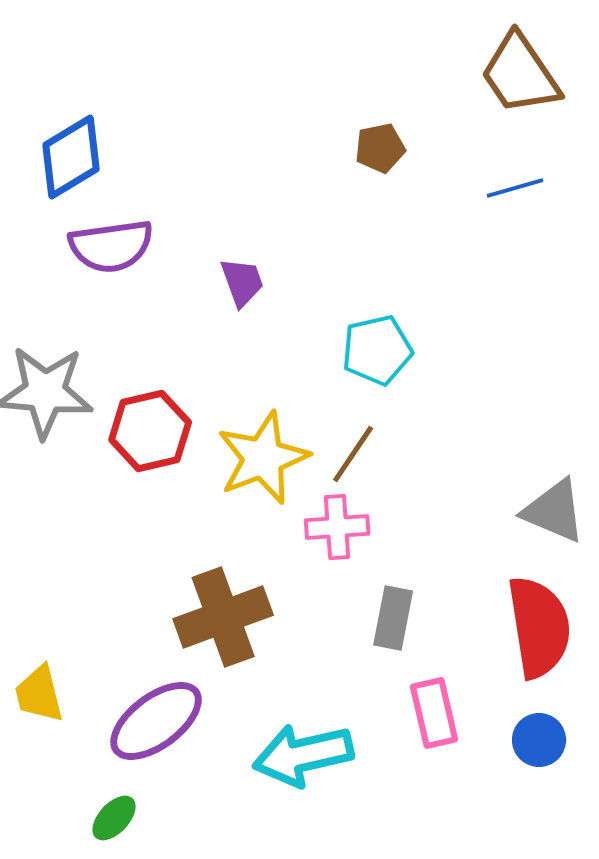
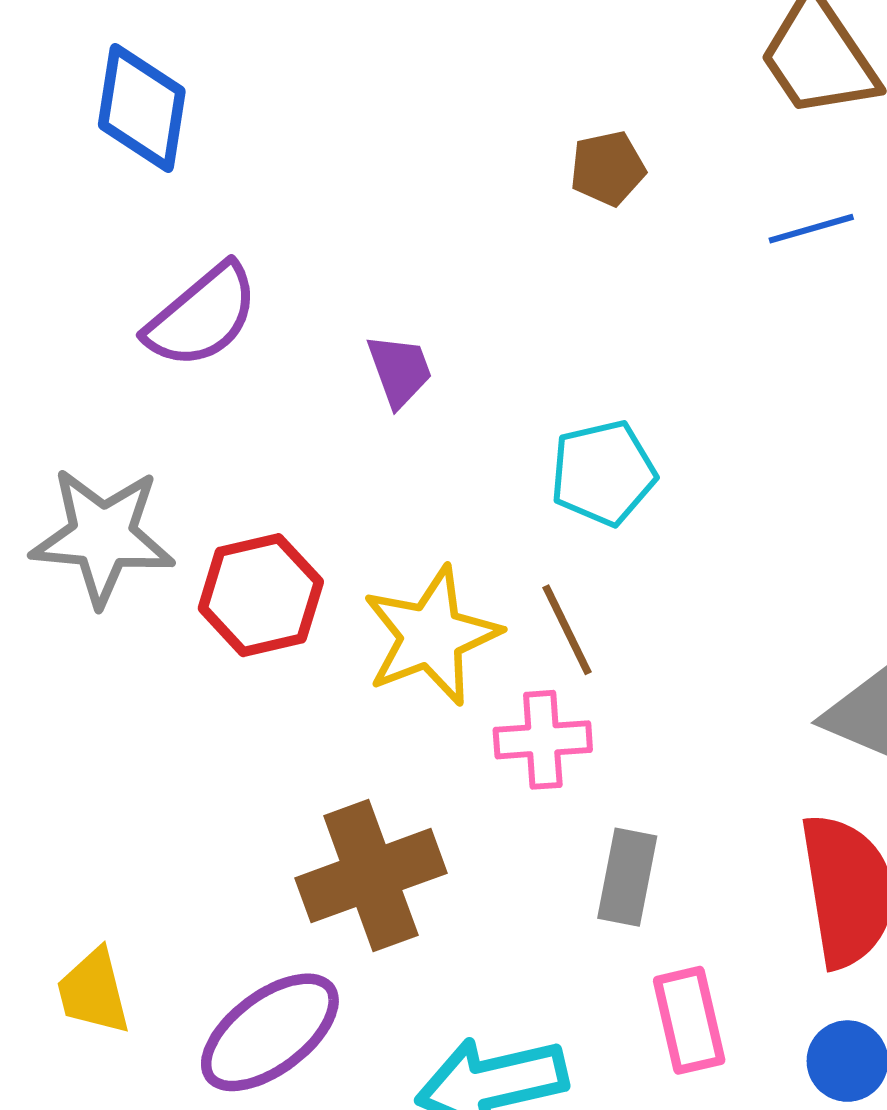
blue diamond: (71, 157) -> (142, 108), moved, turned -50
purple semicircle: (111, 246) -> (202, 316), turned -32
brown line: (353, 454) -> (567, 630), turned -60

